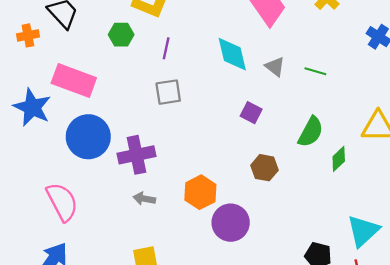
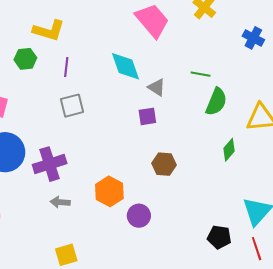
gray triangle: (275, 67) -> (157, 87), moved
purple square: (251, 113) -> (147, 116), turned -30
green semicircle: (311, 132) -> (216, 102), moved
purple circle: (231, 223) -> (139, 216), size x0.7

